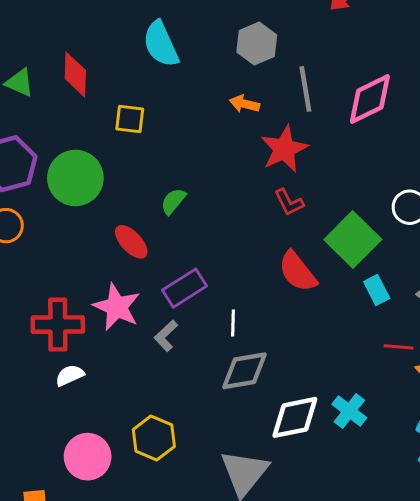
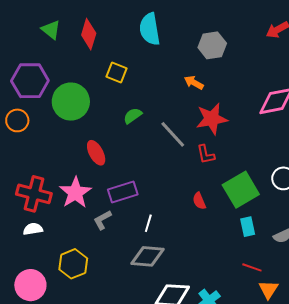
gray line: (305, 89) -> (173, 134), moved, turned -48
green semicircle: (173, 201) -> (133, 116), moved
red semicircle: (298, 272) -> (199, 201), size x0.6
yellow hexagon: (154, 438) -> (73, 264), moved

